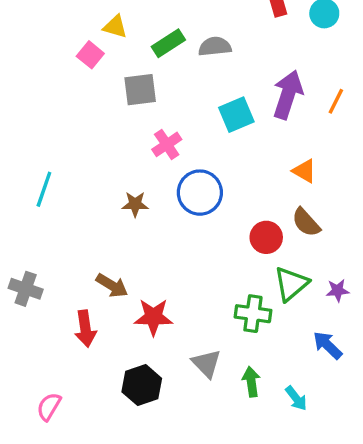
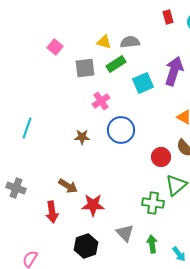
yellow triangle: (115, 27) -> (104, 42), moved
green rectangle: (168, 43) -> (116, 64), moved

